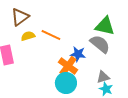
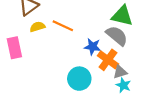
orange cross: (68, 66) -> (108, 60), moved

